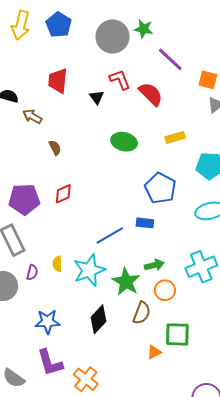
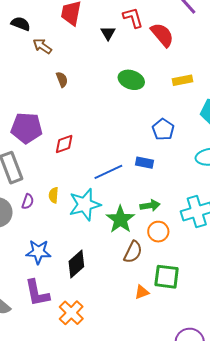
blue pentagon: (160, 188) -> (163, 129), size x0.7
red diamond: (63, 194) -> (64, 144), moved
black diamond: (99, 319) -> (76, 264), moved

